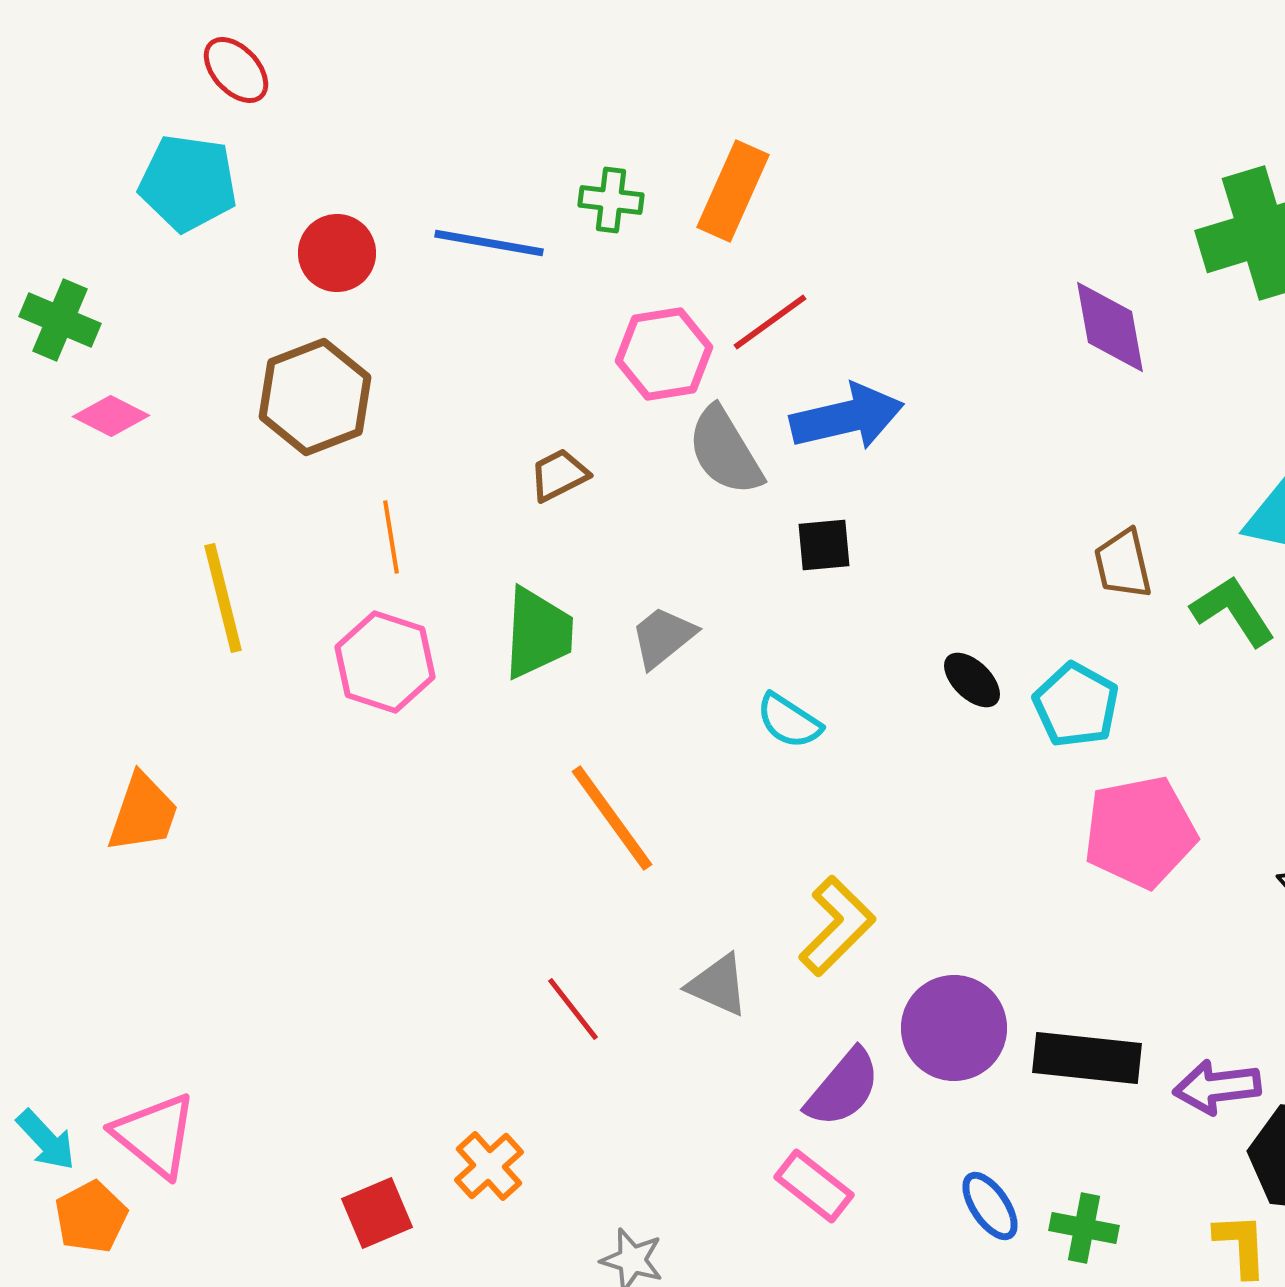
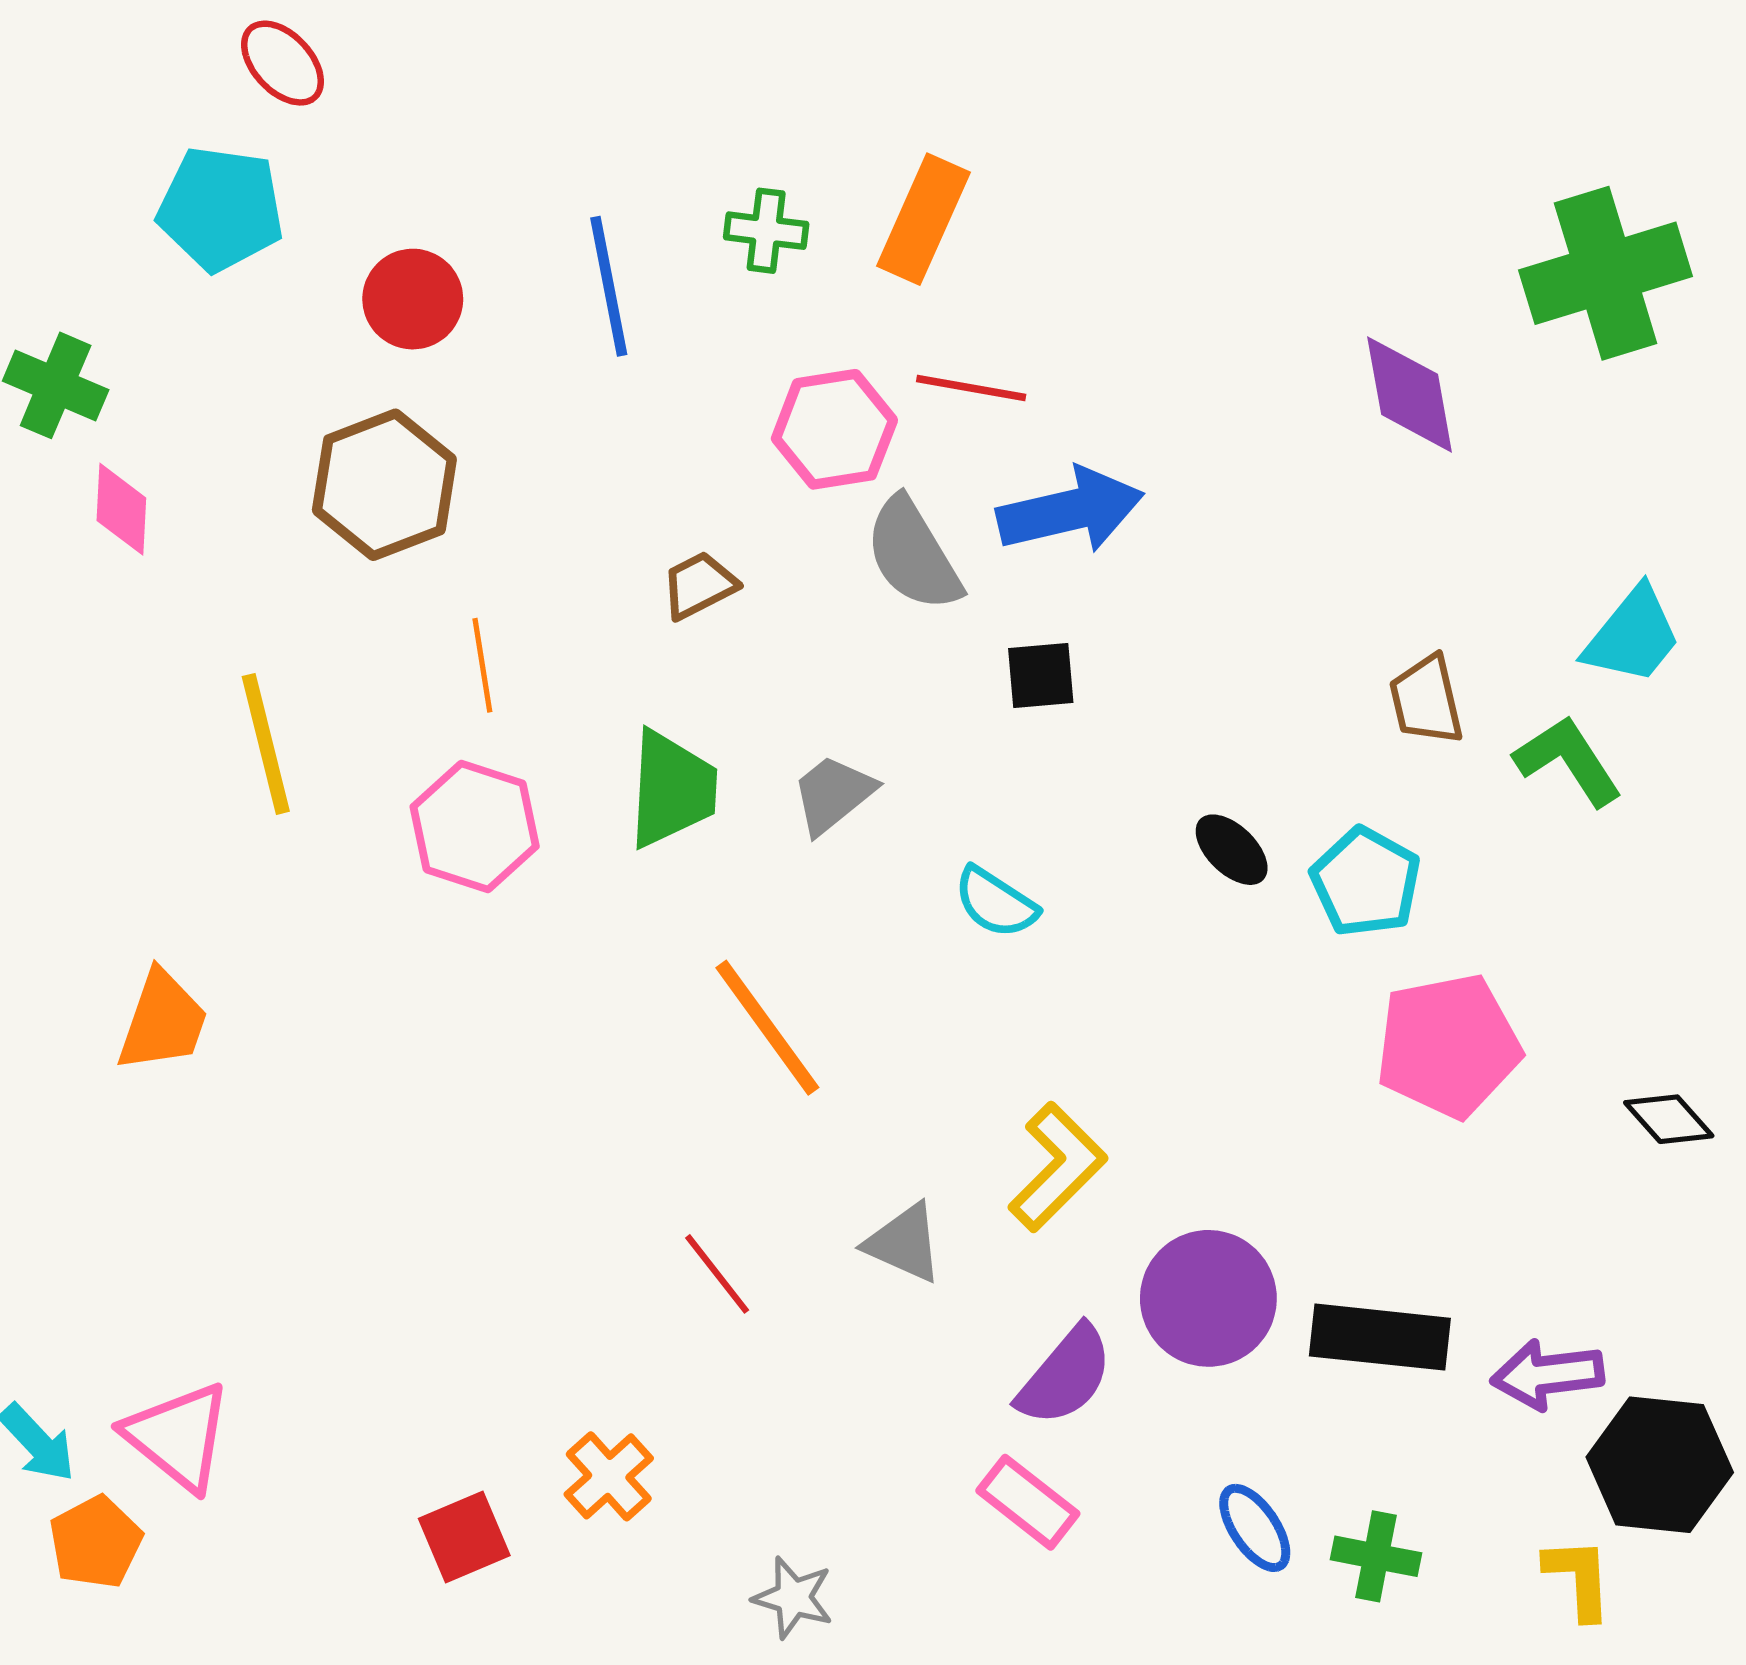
blue line: (489, 243) -> (609, 286), turned 69
red line: (770, 322) -> (971, 388), turned 46
pink diamond: (111, 416) -> (121, 509), turned 66

